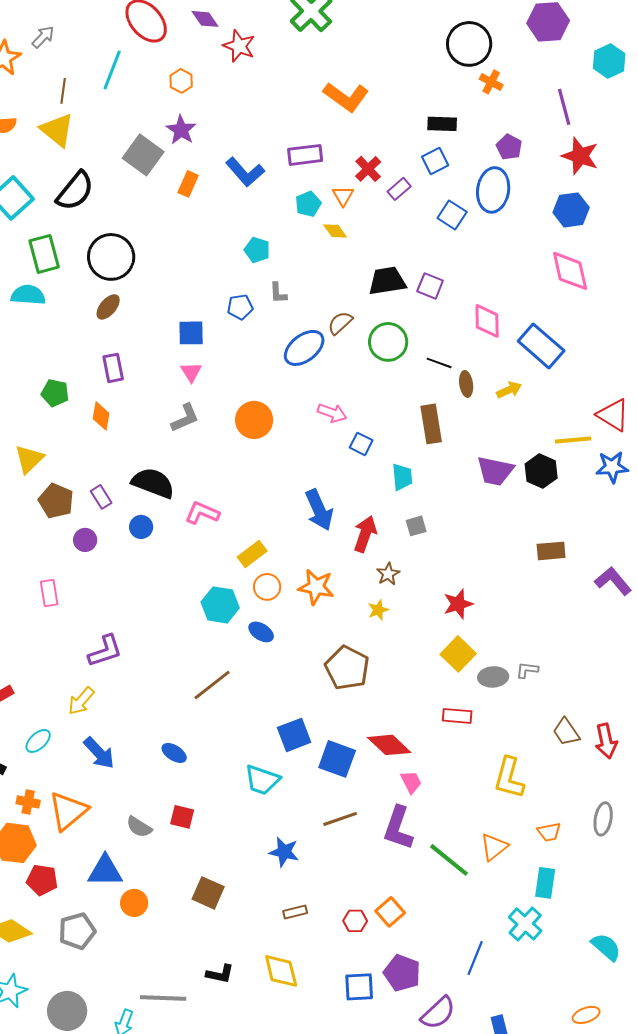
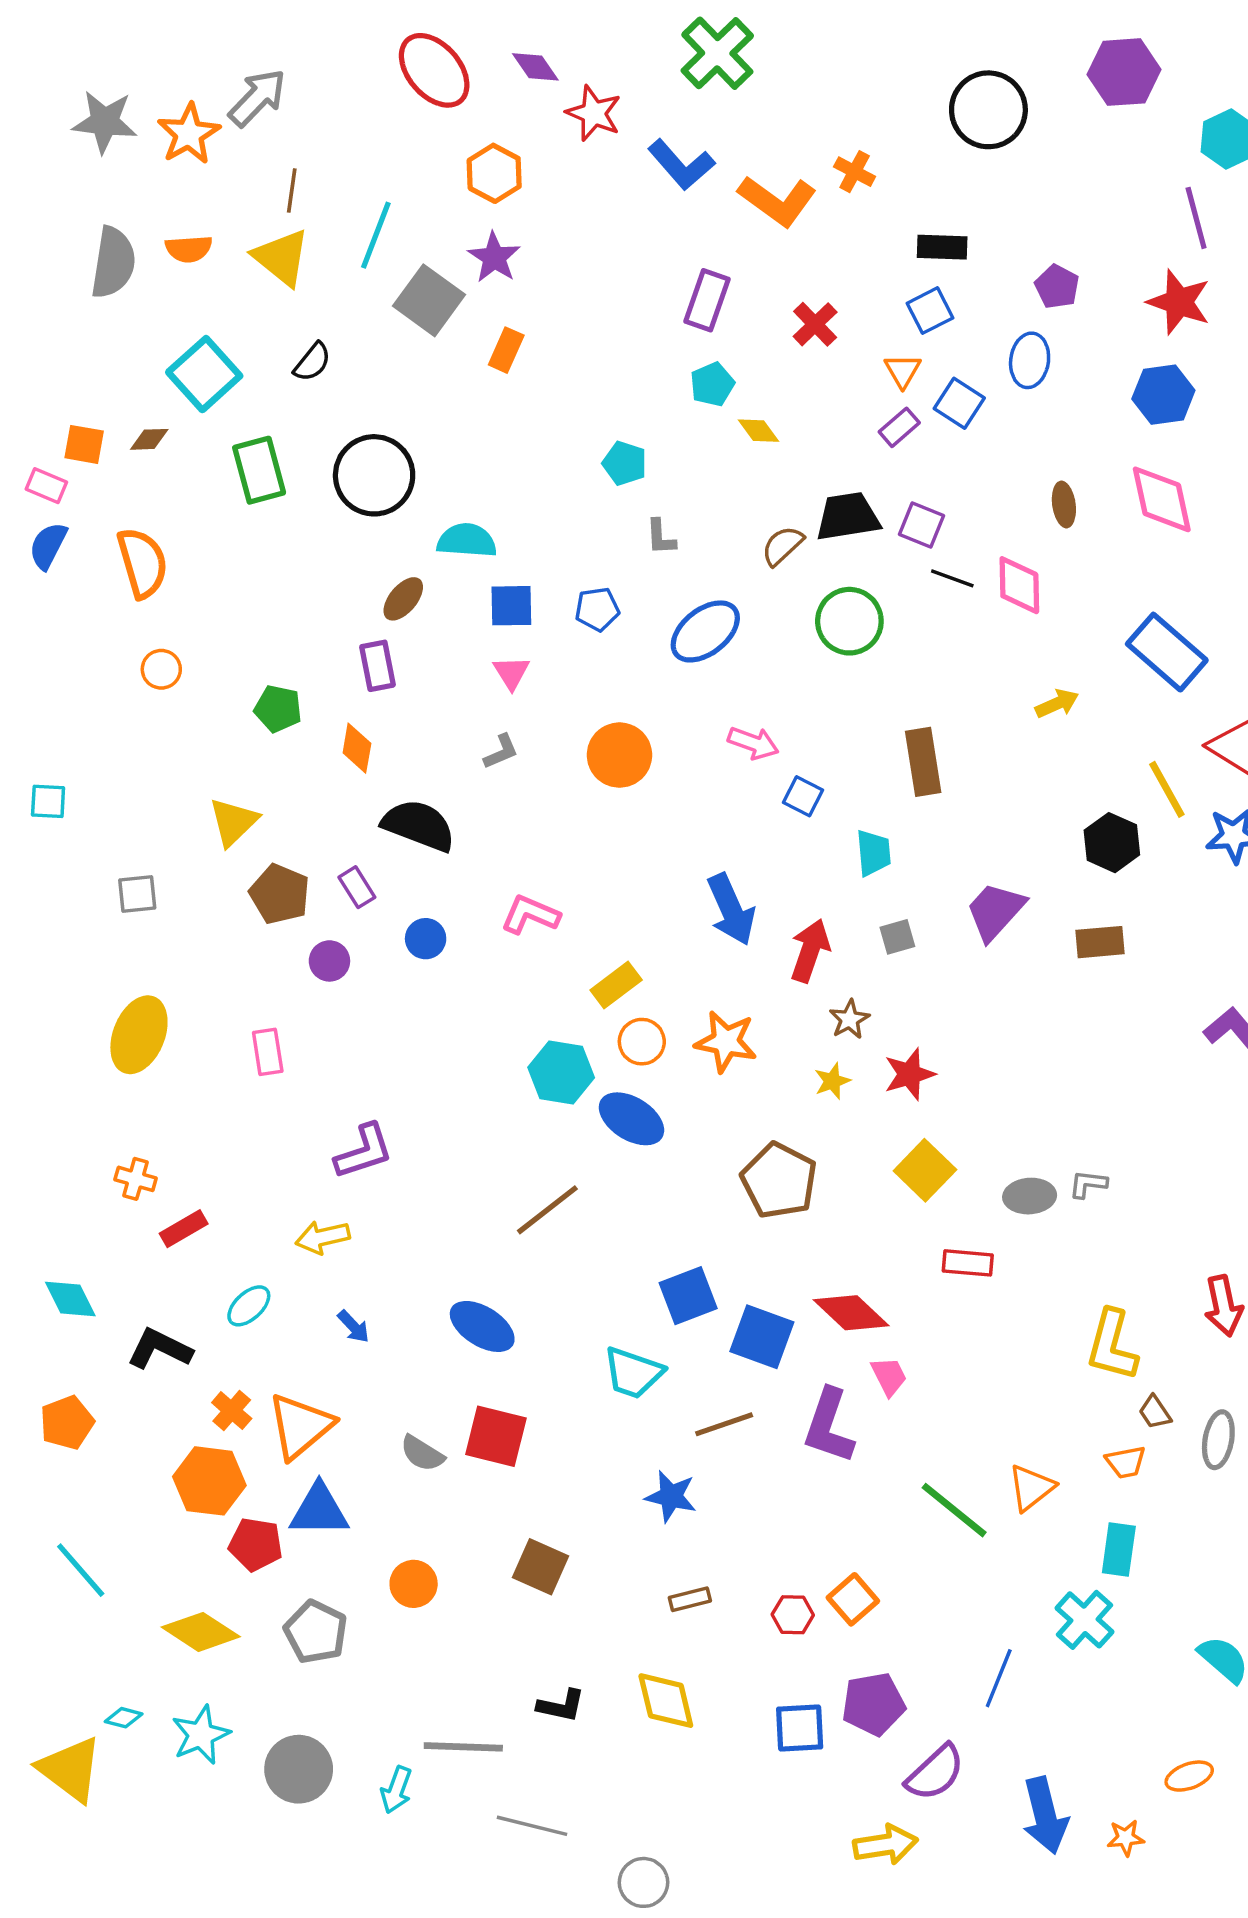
gray arrow: (43, 37) -> (257, 98), size x1.5
cyan line: (112, 70) -> (376, 235), moved
orange hexagon: (181, 81) -> (494, 173), size x1.4
orange cross: (491, 82) -> (855, 172), moved
purple line: (564, 107) -> (1196, 218), moved
purple rectangle: (305, 155) -> (707, 300), turned -64
blue L-shape: (245, 172) -> (681, 165), moved
purple rectangle: (399, 189) -> (899, 427), moved
blue ellipse: (493, 190) -> (1030, 360), size x0.7
black semicircle: (75, 191) -> (312, 362), size x0.6
orange triangle: (343, 196) -> (903, 371), moved
cyan semicircle: (28, 295) -> (467, 541), moved
brown ellipse: (108, 307) -> (403, 599), moved
blue pentagon: (240, 307) -> (597, 609), moved
brown semicircle: (340, 323) -> (782, 546), moved
blue rectangle: (541, 346) -> (1167, 652), moved
black line: (439, 363) -> (952, 578), moved
brown ellipse: (466, 384) -> (1064, 505), moved
gray L-shape: (185, 418) -> (501, 752), size x0.7
yellow line: (573, 440) -> (1167, 789), turned 66
purple trapezoid: (495, 471) -> (995, 911), moved, turned 120
black semicircle: (153, 483) -> (419, 825), moved
brown rectangle: (551, 551) -> (1100, 942), moved
red star: (458, 604) -> (909, 1074), moved
blue ellipse: (261, 632) -> (631, 1119), size x1.5
yellow square: (458, 654) -> (925, 1170), moved
yellow arrow: (81, 701) -> (323, 1237), turned 36
brown trapezoid: (566, 732) -> (1155, 1412), moved, size x0.7
blue arrow: (99, 753) -> (353, 1326), size x0.6
blue ellipse: (174, 753) -> (482, 1326), size x1.5
yellow L-shape: (509, 778) -> (1112, 1345), moved
orange cross: (28, 802) -> (232, 1411), turned 30
red square: (182, 817) -> (496, 1436), size x1.5
brown line: (340, 819) -> (724, 1424), moved
purple L-shape: (398, 828) -> (829, 1426), moved
blue triangle: (105, 871) -> (319, 1510), moved
gray pentagon: (77, 931) -> (316, 1632), turned -30
purple pentagon: (402, 973) -> (873, 1704), turned -30

